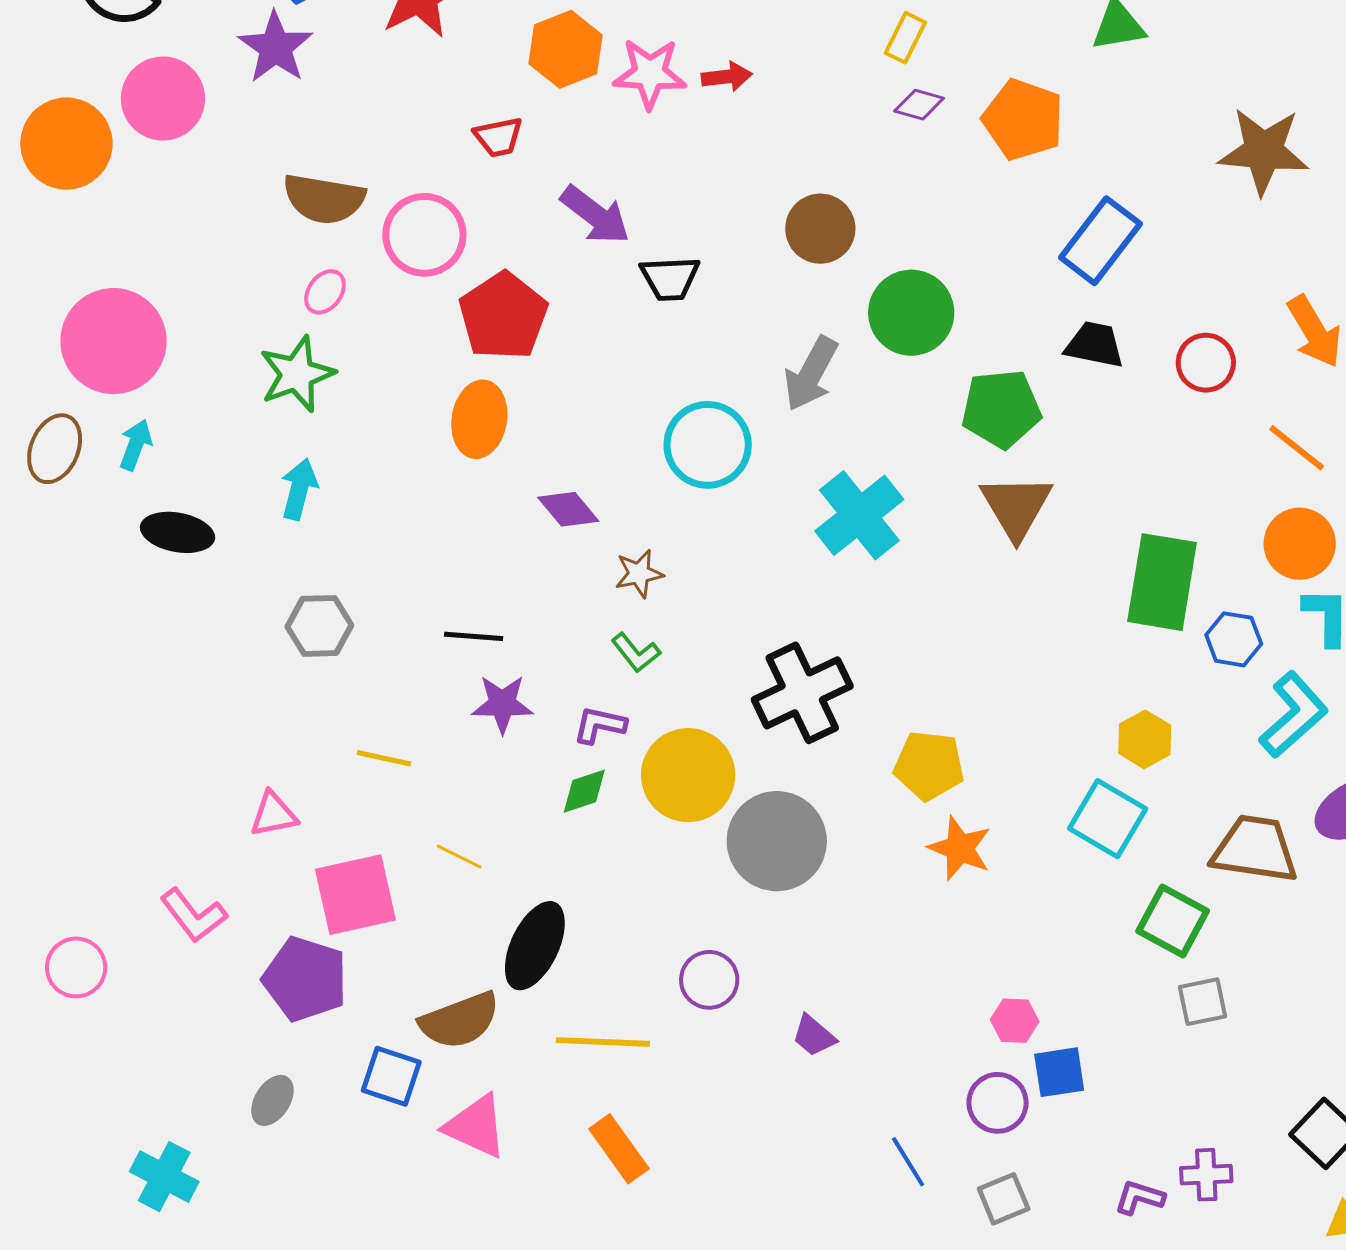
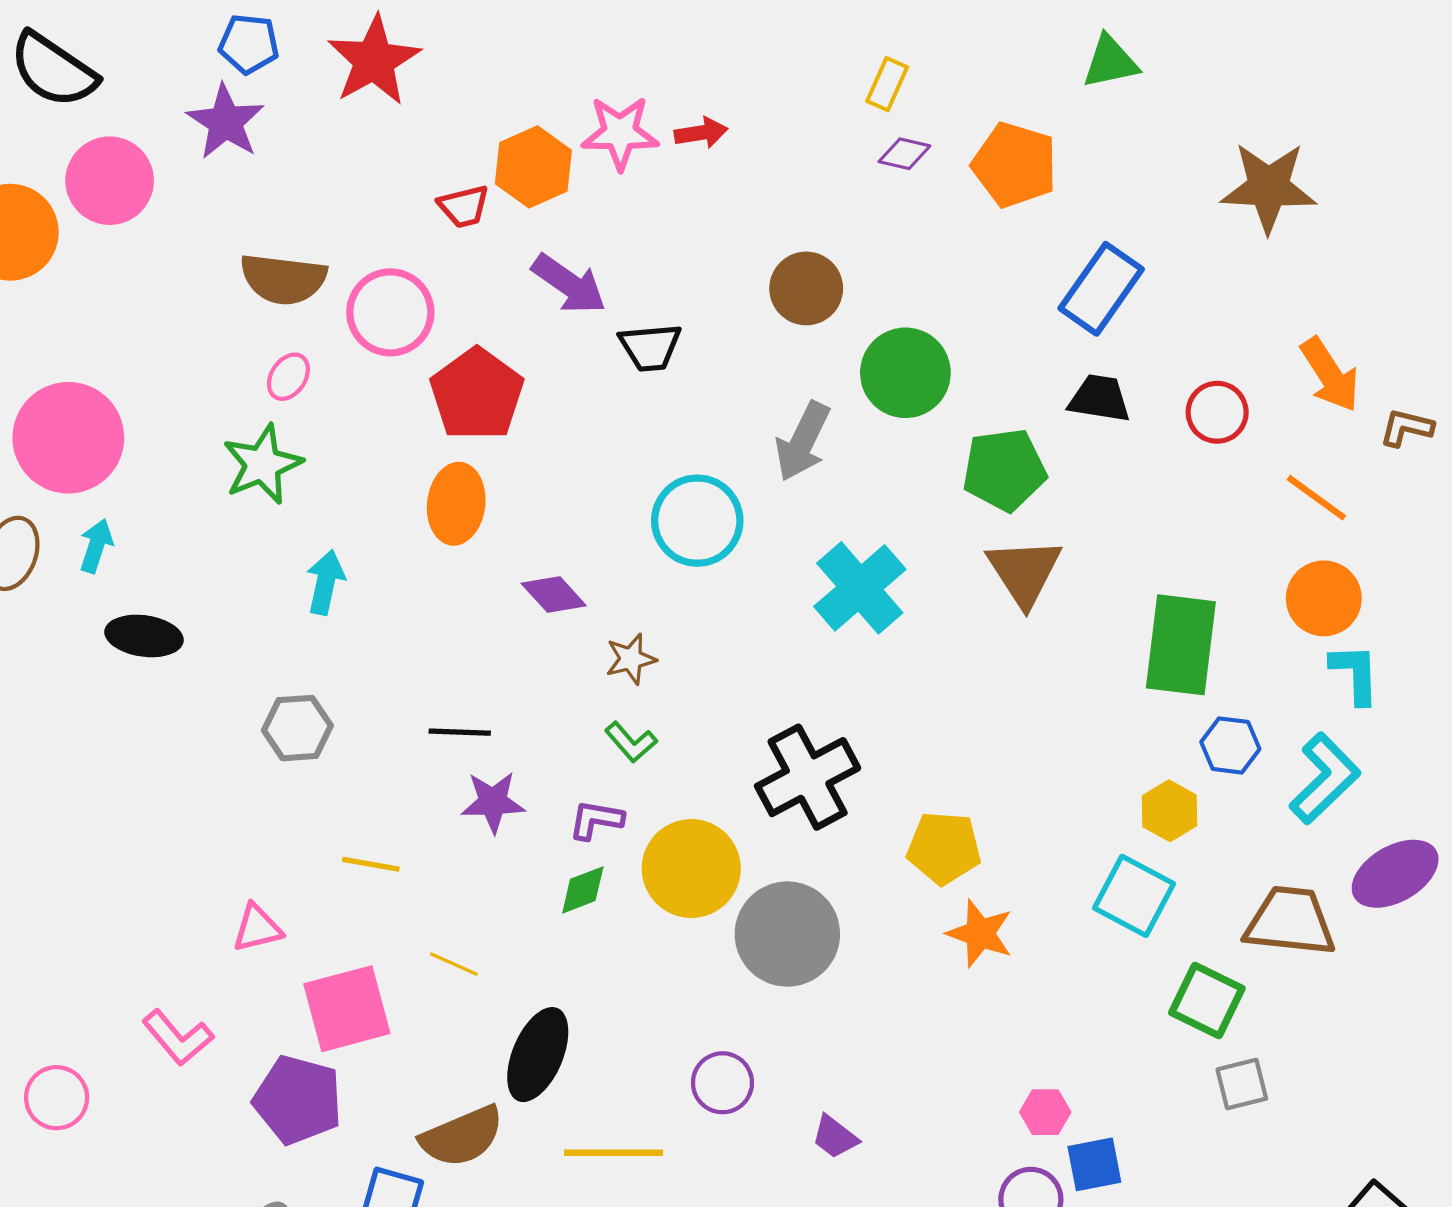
orange hexagon: (565, 49) -> (533, 167), moved
cyan arrow: (299, 489) -> (326, 582), moved
blue hexagon: (1234, 639) -> (1230, 745), moved

